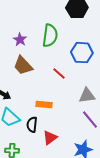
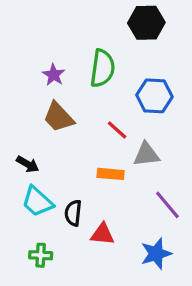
gray triangle: (87, 96) -> (146, 154), moved
orange rectangle: (44, 105) -> (111, 174), moved
red triangle: (50, 138) -> (102, 234), turned 42

